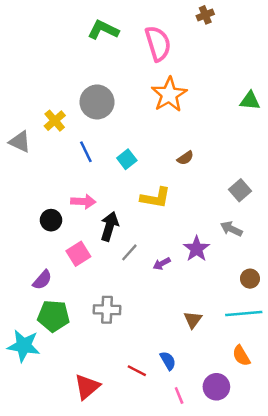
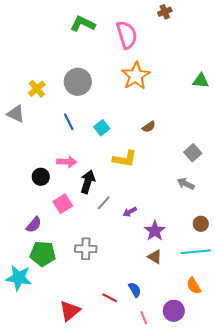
yellow cross: (55, 121) -> (37, 89), moved
purple star: (197, 249) -> (155, 231), moved
brown triangle: (193, 320) -> (155, 257), turned -35

